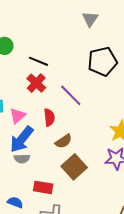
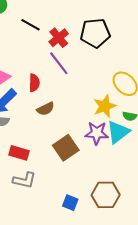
red cross: (36, 83) -> (59, 38), moved
brown square: (74, 167) -> (66, 148), moved

